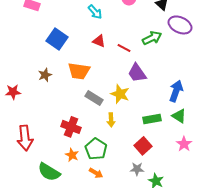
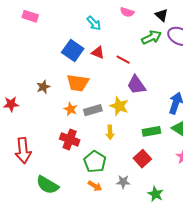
green arrow: (152, 38) -> (151, 37), moved
blue square: (57, 39) -> (73, 51), moved
gray rectangle: (94, 98) -> (93, 110), turned -48
orange star: (72, 155) -> (71, 109), moved
gray star: (137, 169) -> (123, 182), moved

